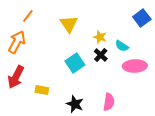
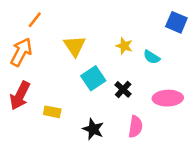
blue square: (142, 18) -> (176, 22), turned -30
yellow triangle: (69, 24) -> (75, 46), moved
black cross: (101, 55) -> (123, 89), moved
pink ellipse: (135, 66) -> (168, 98), moved

